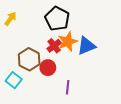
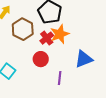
blue triangle: (86, 46) -> (84, 59), moved
brown hexagon: (29, 59) -> (23, 29), moved

